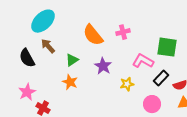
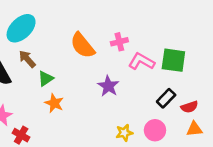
green triangle: (72, 60) -> (46, 79), moved
pink L-shape: (143, 61) -> (141, 61), moved
purple star: (103, 66) -> (108, 86), moved
yellow star: (127, 84) -> (124, 133), moved

